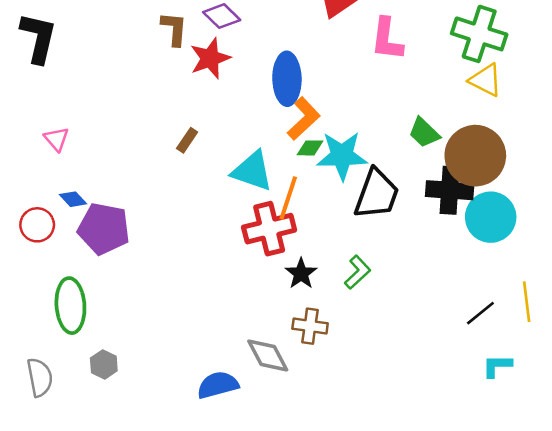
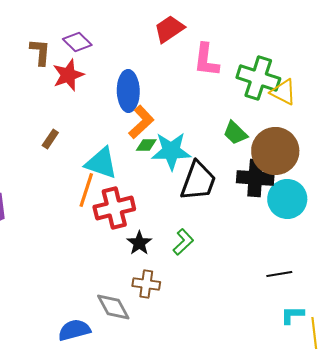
green cross: (479, 34) -> (258, 78), moved
orange line: (288, 198) -> (86, 190), moved
yellow line: (527, 302) -> (314, 333), moved
black line: (480, 313) -> (279, 274), turned 30

